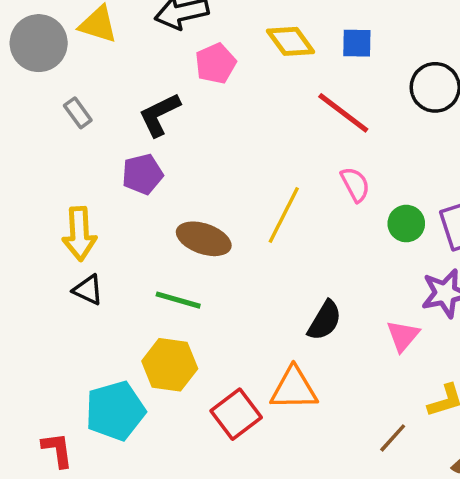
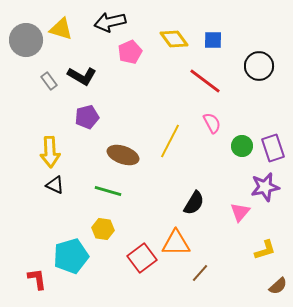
black L-shape: (159, 115) -> (82, 76), moved, turned -124
yellow hexagon: (170, 365) -> (103, 229), size x0.7
brown line: (393, 438) -> (200, 273), moved

